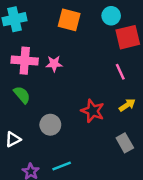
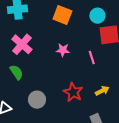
pink cross: (25, 61) -> (22, 44), turned 30
pink star: (54, 64) -> (63, 50), moved
pink line: (120, 72) -> (92, 58), moved

